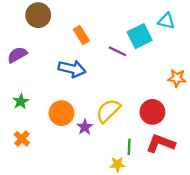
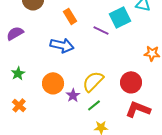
green line: (129, 147) -> (94, 105), moved, turned 48

